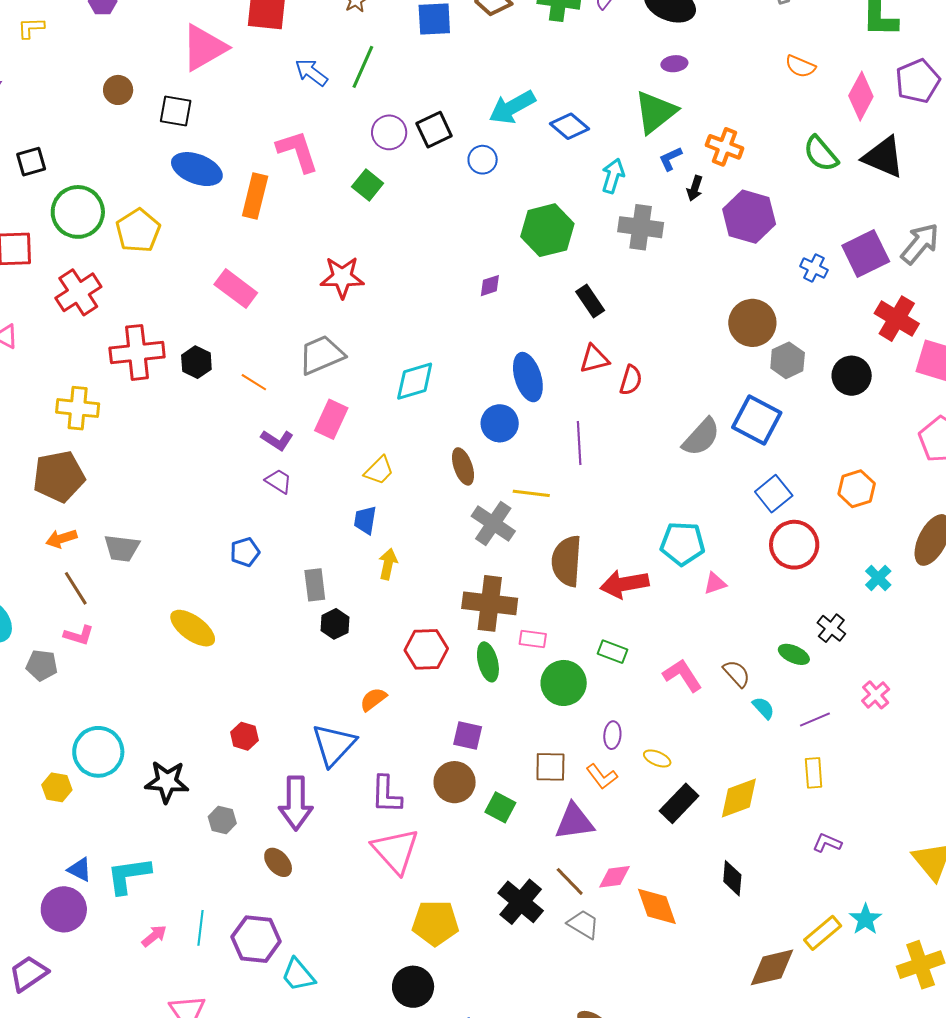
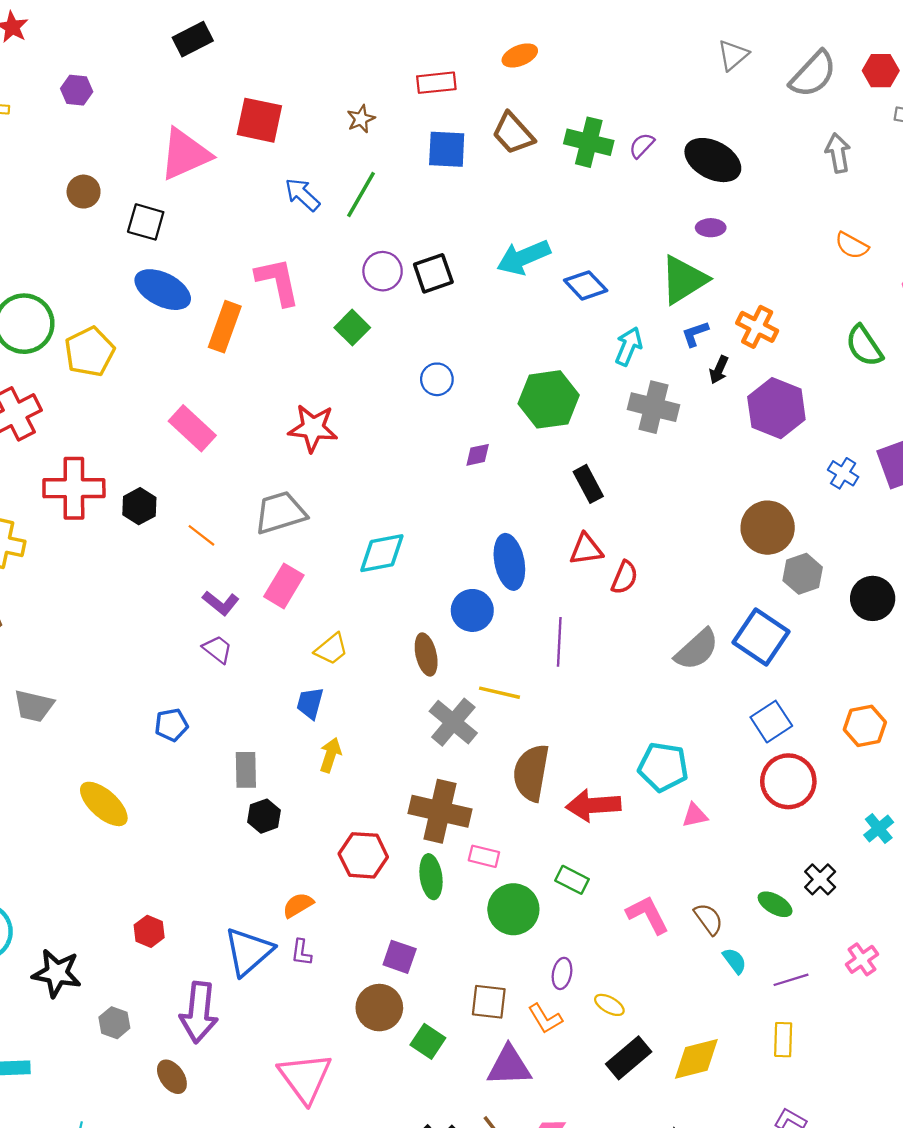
blue circle: (483, 160) -> (437, 379), moved
purple L-shape: (386, 794) -> (301, 952), moved, size x0.6

